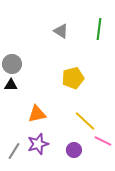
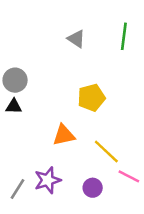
orange triangle: (37, 114) -> (64, 135), moved

